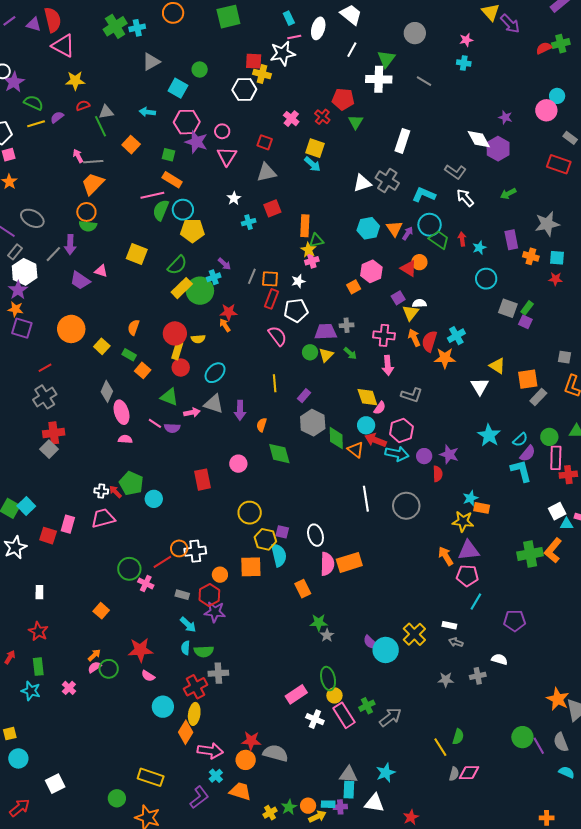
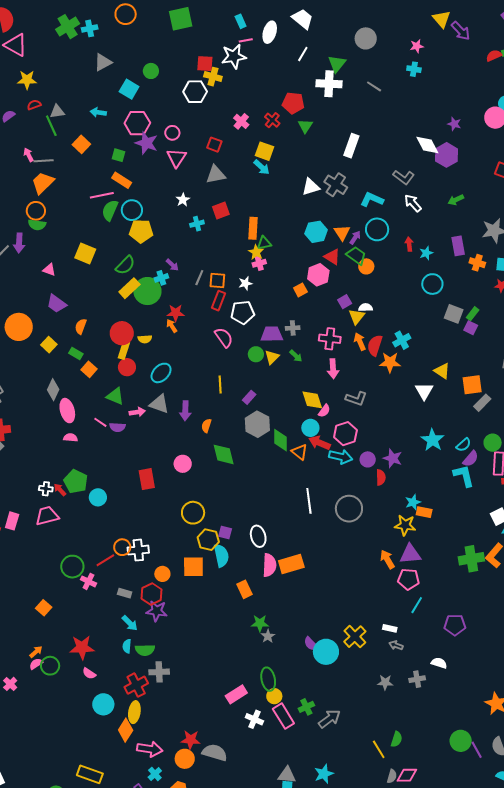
green trapezoid: (439, 240) -> (356, 256), moved
red triangle: (408, 268) -> (332, 257), moved
purple trapezoid: (80, 281) -> (57, 304), moved

